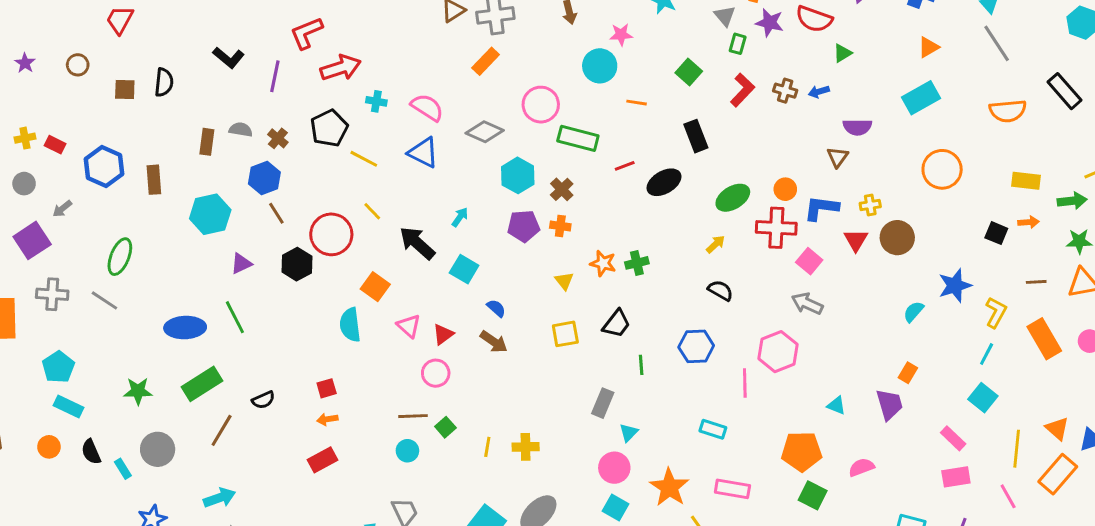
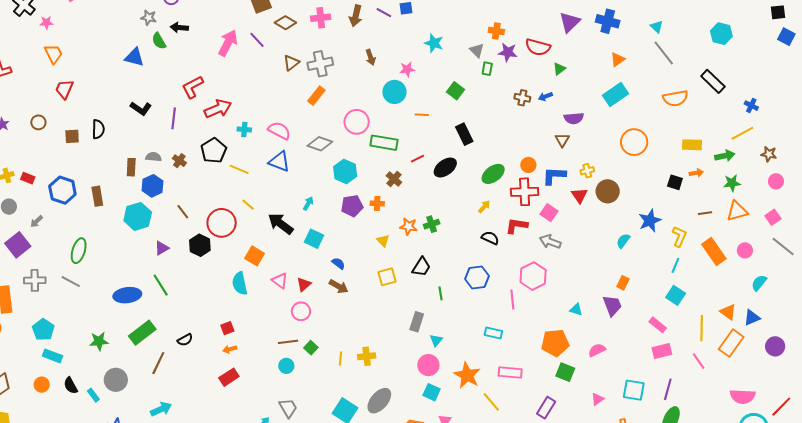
red L-shape: (742, 90) -> (517, 226), moved, turned -120
blue hexagon: (264, 178) -> (153, 186), moved
brown cross: (562, 189) -> (394, 179), moved

